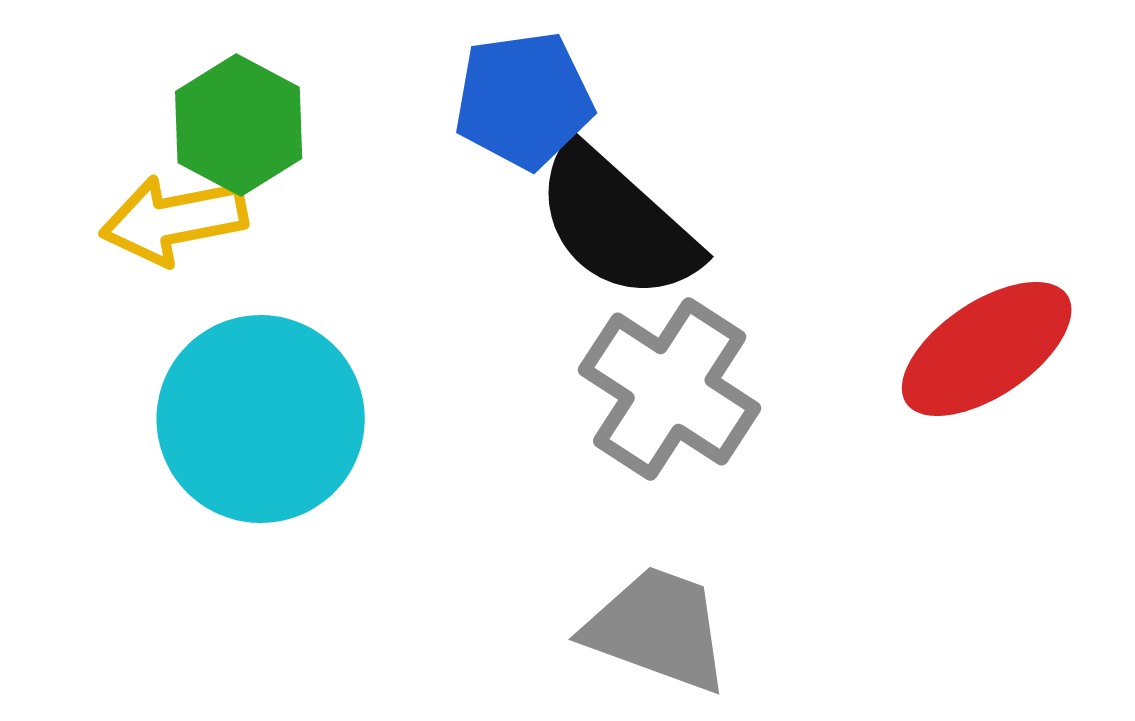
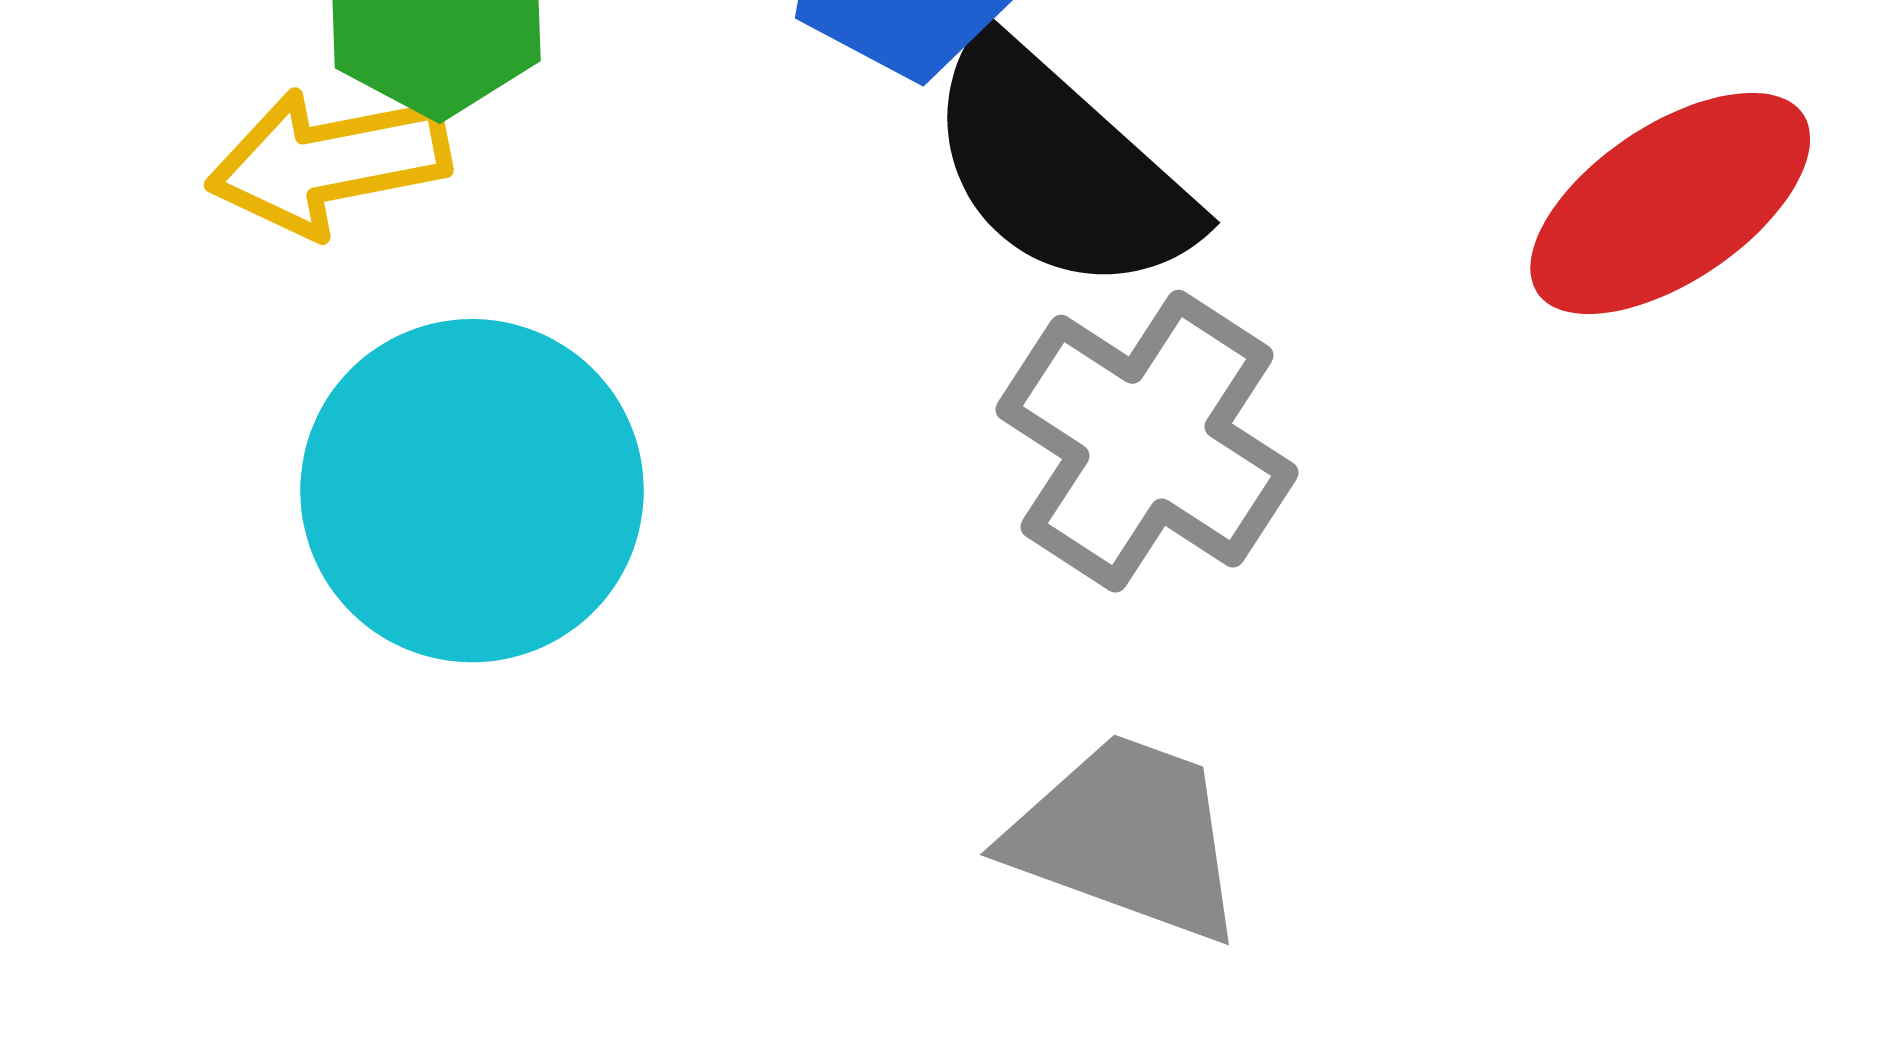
red ellipse: (987, 349) -> (1670, 203), moved

